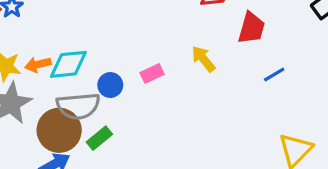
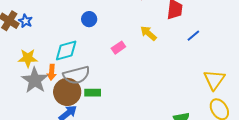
orange arrow: (38, 64) -> (52, 72), moved, turned -63
blue circle: (110, 85) -> (89, 19), moved
green rectangle: (99, 138) -> (93, 93), turned 49

